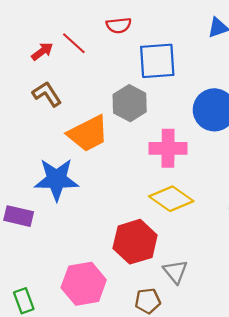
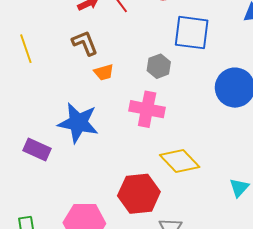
gray hexagon: (130, 103) -> (159, 66), size x0.7
orange trapezoid: (88, 134) -> (104, 72), moved, size x0.5
pink cross: (168, 148) -> (147, 109), moved

